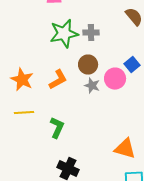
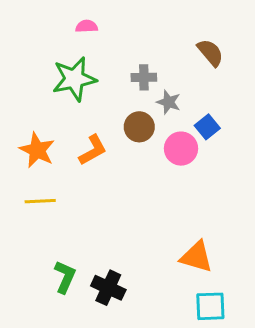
green star: (64, 34) -> (74, 79), moved
gray star: (92, 86) -> (169, 102), moved
green L-shape: (57, 128) -> (65, 277), moved

